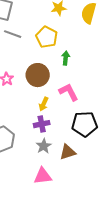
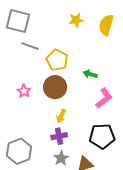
yellow pentagon: (47, 37) -> (57, 60), moved
green arrow: (66, 58) -> (90, 74), moved, turned -80
pink L-shape: (69, 92) -> (104, 98), moved, turned 80

